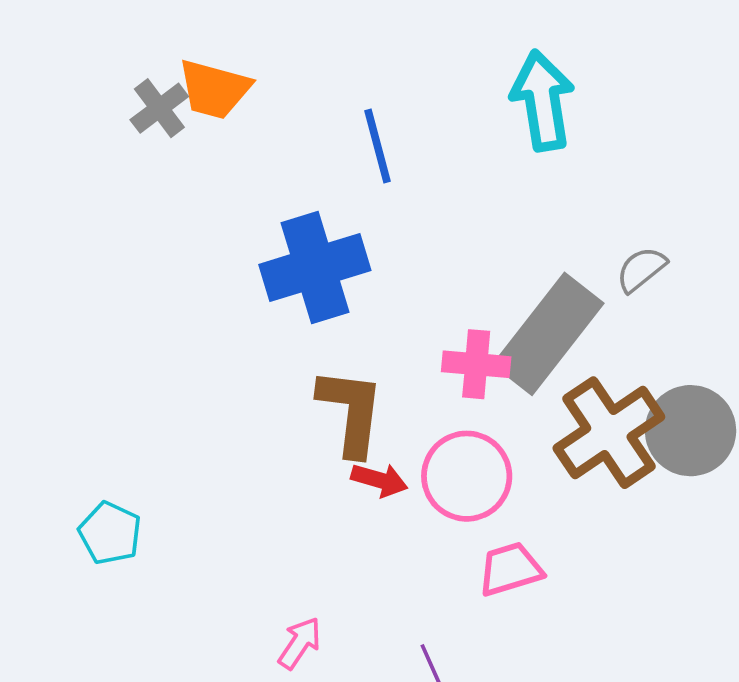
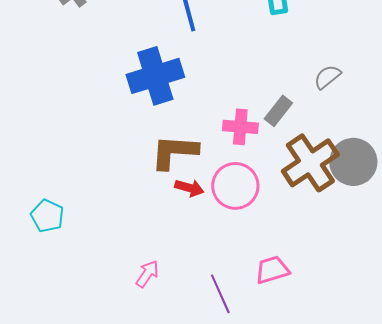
gray rectangle: (548, 334) -> (278, 111), size x0.5
brown L-shape: (351, 412) -> (174, 152), turned -93
pink trapezoid: (510, 569) -> (272, 270), moved

